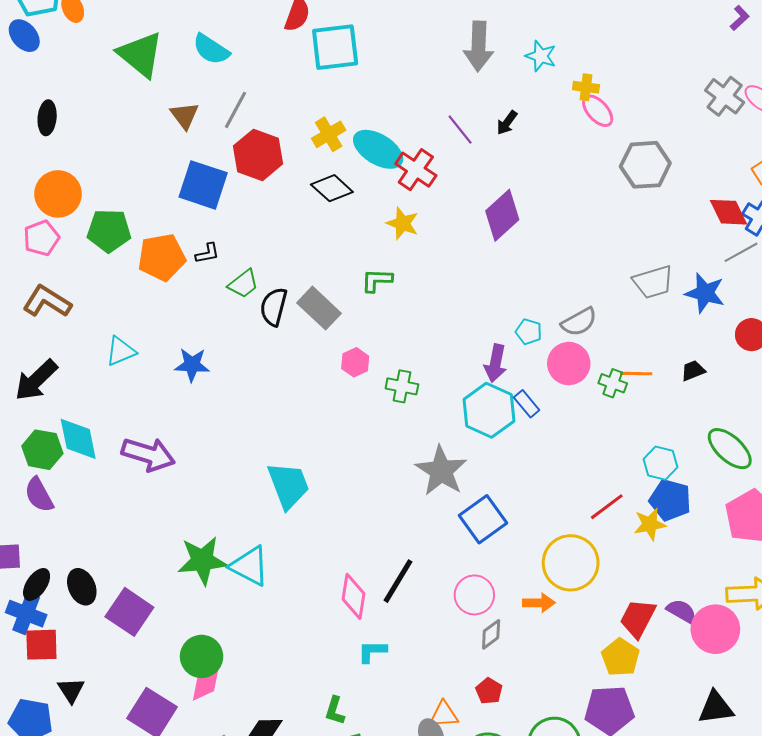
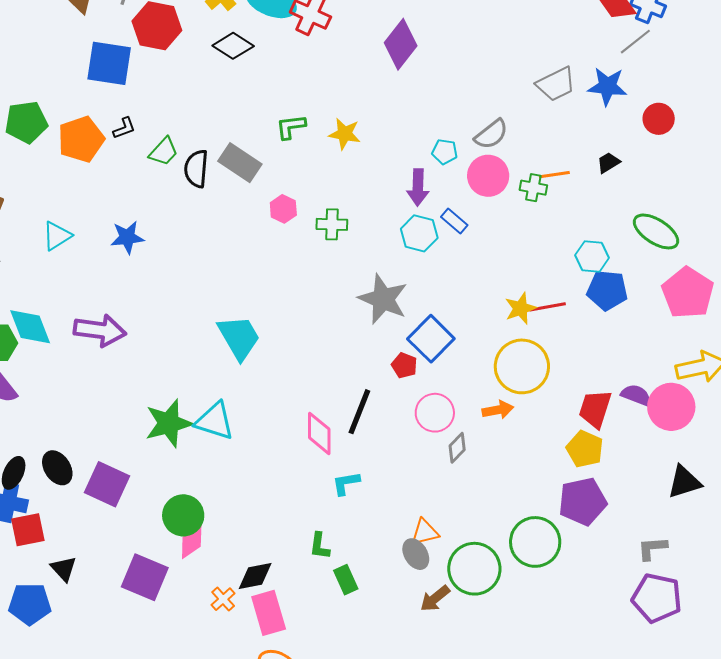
yellow star: (403, 223) -> (345, 134), moved
cyan hexagon: (489, 410) -> (419, 233), size x0.7
red line: (607, 507) -> (547, 307), turned 36
yellow star: (650, 524) -> (521, 308), moved
red pentagon: (489, 691) -> (404, 365), moved

